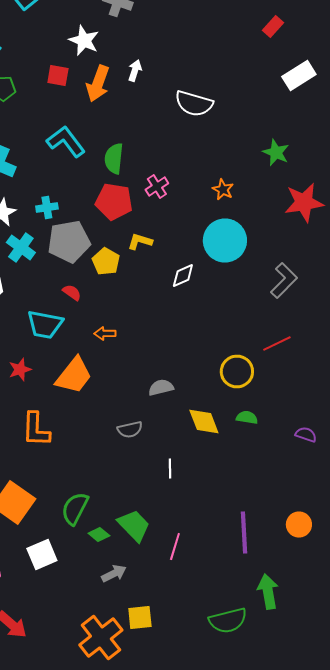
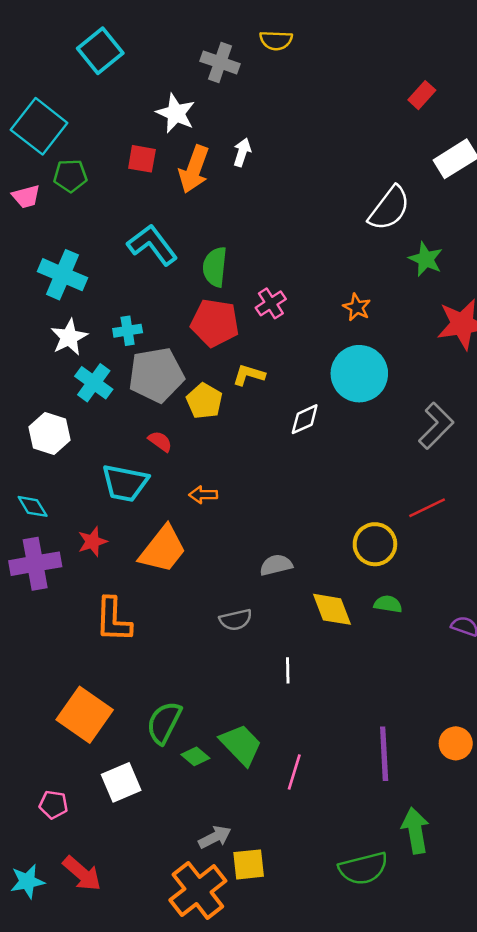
white semicircle: (194, 104) -> (389, 208), moved, turned -69
gray arrow: (114, 574) -> (215, 837), moved

